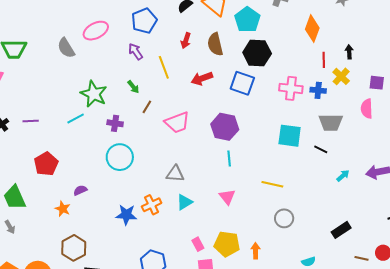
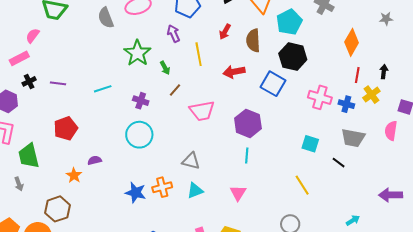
green star: (94, 94) -> (137, 53), moved
cyan square: (290, 136) -> (310, 144), size x0.7
cyan arrow: (343, 176) -> (353, 220), moved
yellow line: (272, 184) -> (302, 185), moved, turned 35
brown hexagon: (74, 248) -> (58, 209), moved

